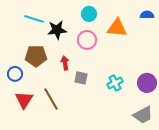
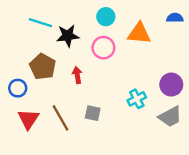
brown pentagon: (36, 56) -> (43, 67), turned 30
gray square: (81, 78) -> (93, 113), moved
purple circle: (147, 83) -> (171, 85), moved
gray trapezoid: (143, 115) -> (170, 117), moved

